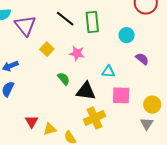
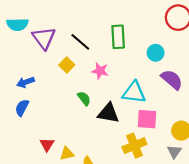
black line: (65, 19) -> (80, 42), moved
purple semicircle: (142, 59) -> (172, 80), size x1.5
cyan triangle: (108, 72) -> (134, 92), size x1.6
yellow cross: (95, 118) -> (134, 146), moved

